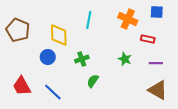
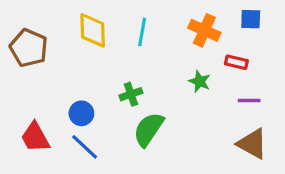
yellow diamond: (59, 35) -> (93, 30), moved
blue circle: (48, 57) -> (81, 113), moved
green star: (125, 59) -> (200, 81), moved
green semicircle: (93, 81) -> (149, 129), size x1.6

